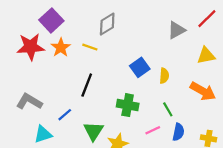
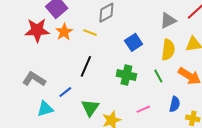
blue square: (140, 67) -> (134, 42), moved
yellow semicircle: (164, 76) -> (168, 50), moved, size x1.5
green cross: (128, 105) -> (126, 75), moved
green line: (168, 109) -> (158, 76), moved
blue semicircle: (178, 132) -> (175, 104), moved

